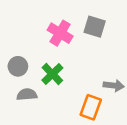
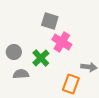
gray square: (95, 27) -> (50, 21), moved
pink cross: (60, 33) -> (62, 42), moved

